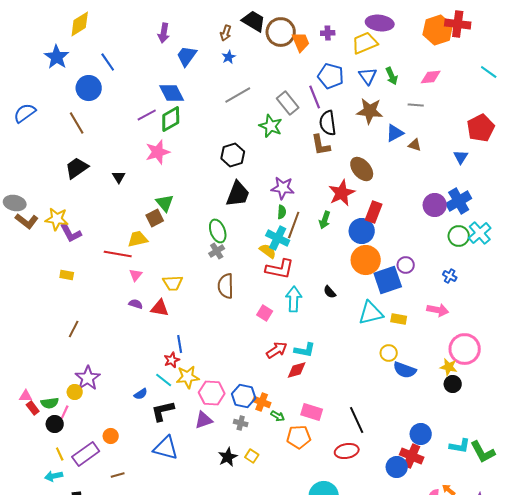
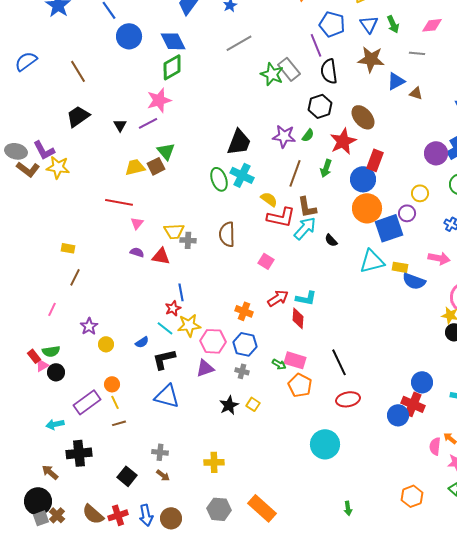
blue circle: (89, 88) -> (129, 36), moved
gray rectangle: (288, 103) -> (289, 69), moved
purple line: (147, 115) -> (148, 123), moved
brown L-shape: (321, 145) -> (307, 207), moved
black hexagon: (233, 155) -> (320, 106), moved
green semicircle: (282, 212) -> (308, 135), moved, turned 32
purple L-shape: (71, 233) -> (44, 150), moved
cyan cross: (278, 238) -> (242, 175), moved
yellow trapezoid: (138, 239) -> (135, 167), moved
gray cross: (217, 251) -> (188, 240), moved, turned 35
yellow rectangle: (67, 275) -> (68, 248), moved
cyan arrow: (294, 299) -> (305, 228), moved, turned 40
yellow circle: (389, 353) -> (420, 193), moved
red diamond: (297, 370) -> (298, 318), turned -70
blue semicircle: (405, 370) -> (414, 281), moved
purple star: (88, 378) -> (89, 326), size x0.7
yellow circle: (75, 392) -> (106, 344), moved
pink triangle: (26, 396) -> (42, 365), moved, turned -32
orange cross: (262, 402) -> (244, 311), moved
pink line: (65, 412) -> (52, 309), moved
pink rectangle: (312, 412) -> (295, 360), moved
black line: (357, 420) -> (339, 362), moved
orange pentagon: (299, 437) -> (300, 385), turned 30
yellow line: (60, 454) -> (115, 402), moved

